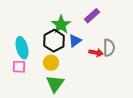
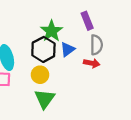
purple rectangle: (92, 16) -> (87, 21), turned -70
gray semicircle: (109, 48) -> (96, 45), moved

